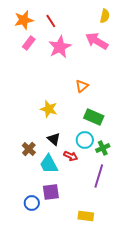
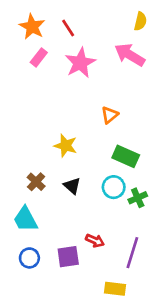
orange star: (24, 20) -> (32, 27), turned -30
brown cross: (29, 149) -> (36, 182), moved
red arrow: (71, 156) -> (95, 241), moved
cyan trapezoid: (49, 164) -> (25, 219), moved
purple line: (99, 176) -> (132, 253), moved
blue circle: (32, 203) -> (29, 258), moved

